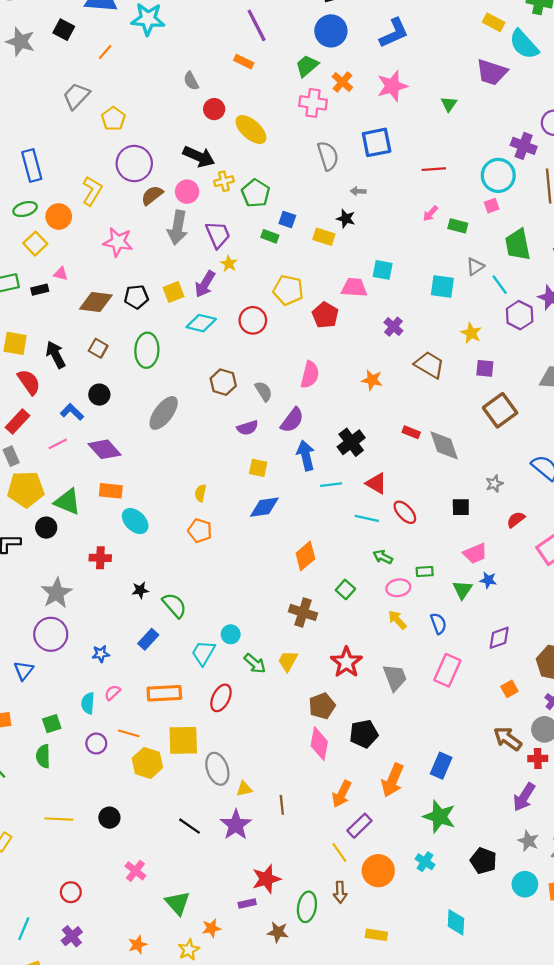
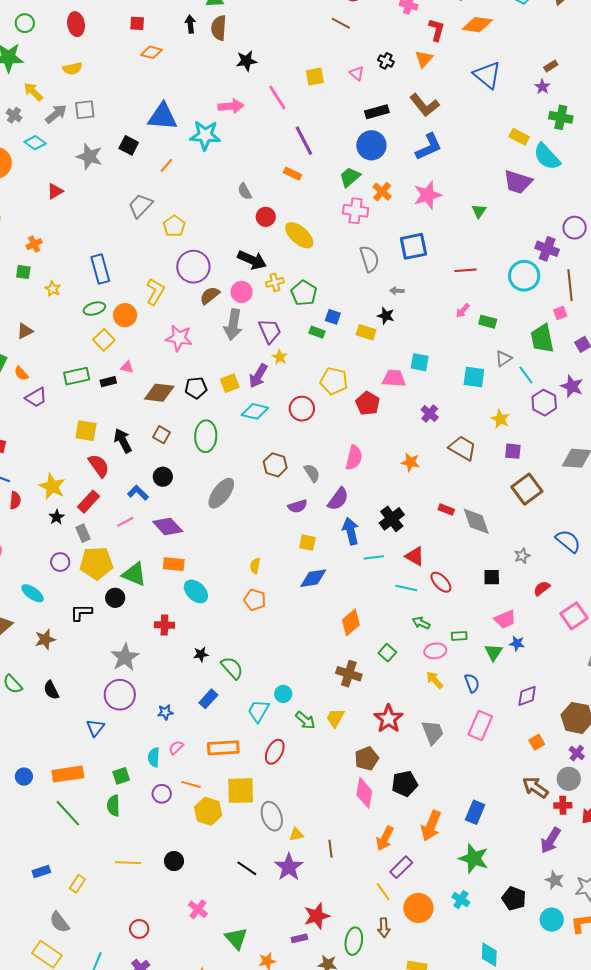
pink square: (492, 206) -> (560, 313), moved

